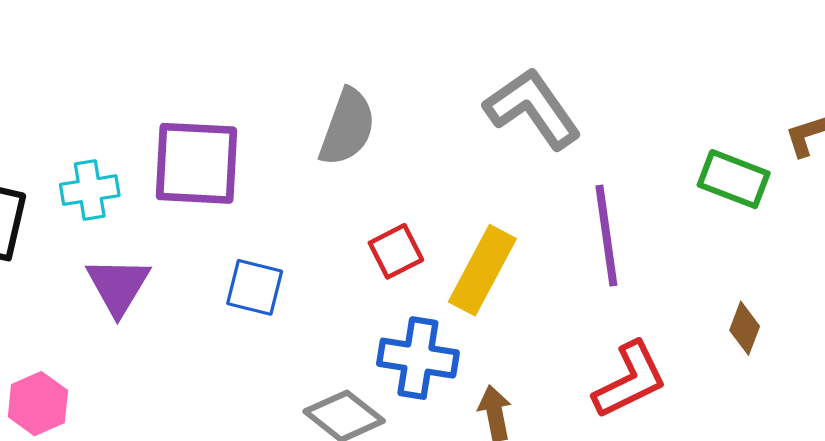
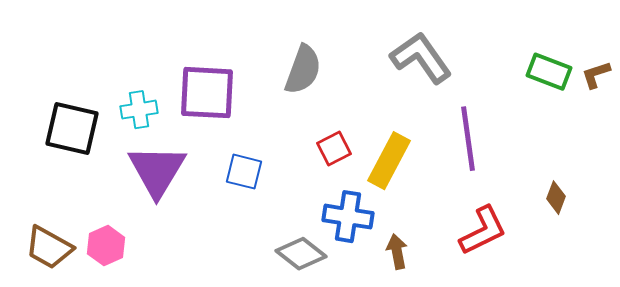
green rectangle: (734, 179) -> (549, 72), moved
purple triangle: (118, 286) -> (157, 171), size x1.4

